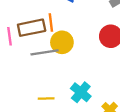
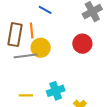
brown rectangle: (32, 28) -> (15, 35), turned -70
cyan cross: (81, 92) -> (56, 91), turned 30

